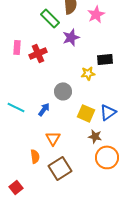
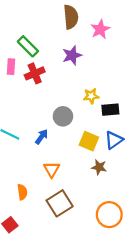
green rectangle: (50, 18) -> (28, 46), moved
black rectangle: (105, 59) -> (110, 110), moved
orange semicircle: (35, 156) -> (22, 192), moved
orange circle: (107, 157) -> (109, 215), moved

